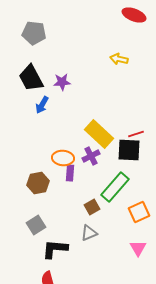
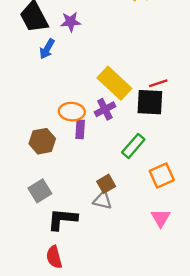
green rectangle: (115, 187) -> (133, 146), size x0.7
brown square: (92, 207) -> (106, 184), moved
gray triangle: (89, 233) -> (103, 200), turned 36

